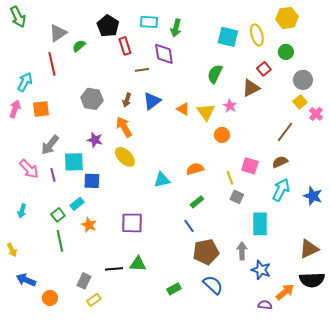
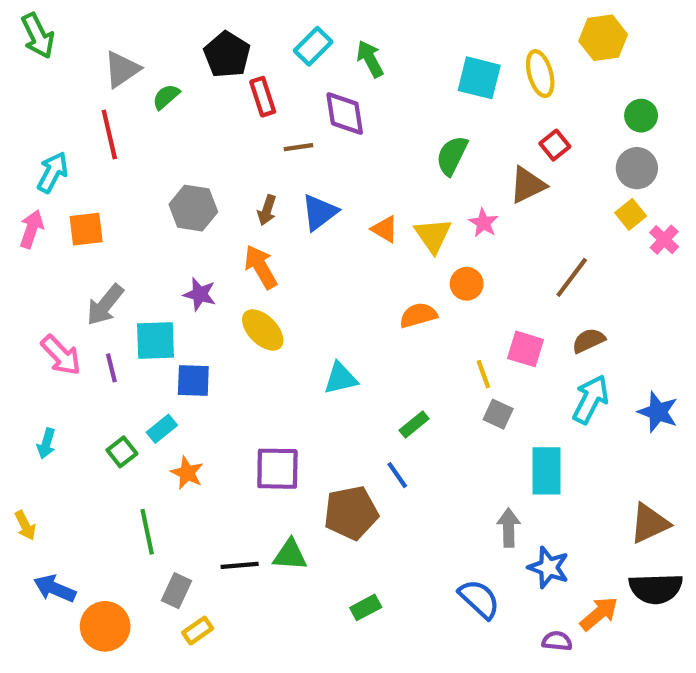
cyan rectangle: (149, 22) -> (313, 46), turned -48
green arrow: (176, 28) -> (370, 59), turned 138
green circle: (286, 52) -> (641, 116), moved
brown line: (285, 132) -> (572, 277), moved
orange semicircle: (195, 169) -> (418, 315), moved
green line: (60, 241) -> (147, 532), moved
brown pentagon: (206, 252) -> (351, 513), moved
blue semicircle: (213, 285) -> (479, 599), moved
orange circle: (50, 298) -> (105, 626), size x1.5

